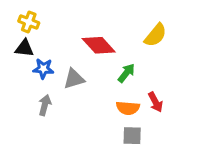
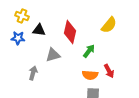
red diamond: (99, 45) -> (70, 32), turned 55
black triangle: (24, 48) -> (39, 30), moved
blue star: (43, 69) -> (18, 38), moved

